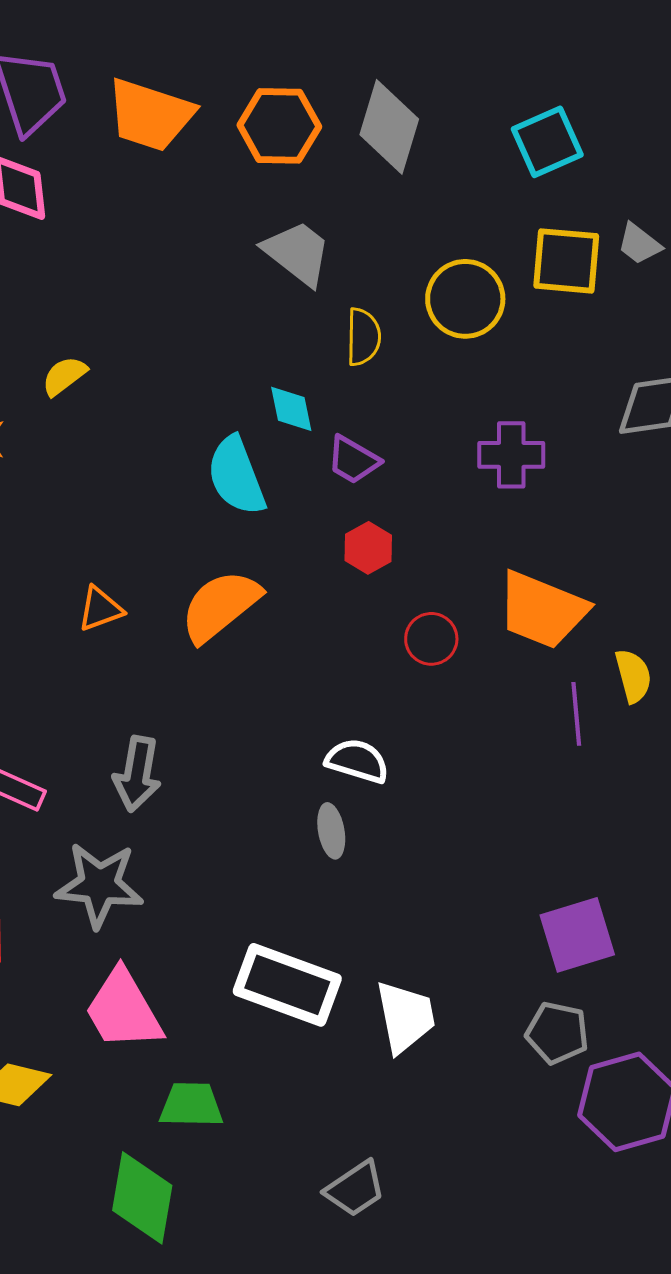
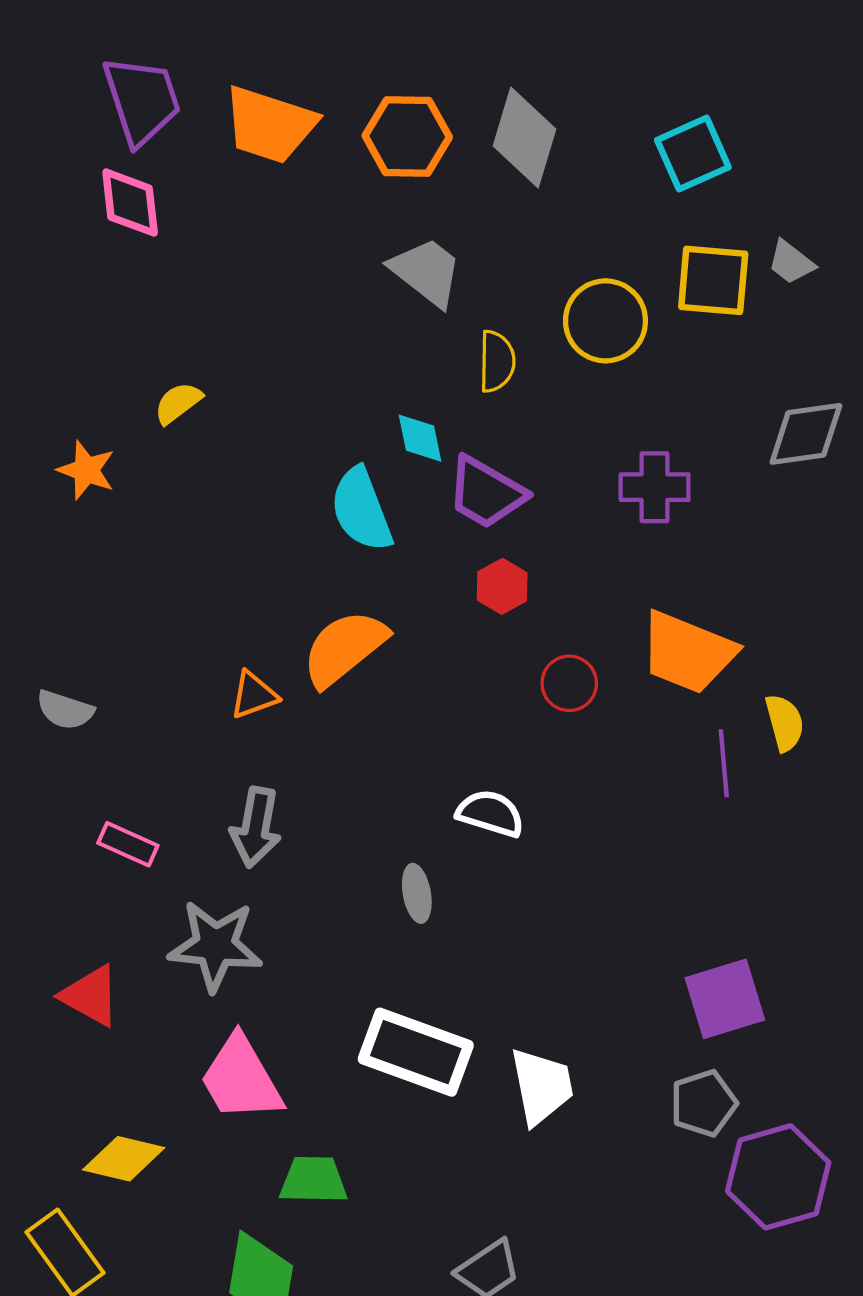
purple trapezoid: (353, 460) -> (486, 492), size x1.4
orange triangle: (100, 609) -> (254, 695), moved
gray ellipse: (331, 831) -> (417, 893), moved
gray pentagon: (557, 1033) -> (704, 1103), turned -30

